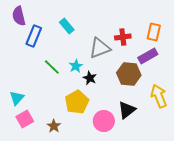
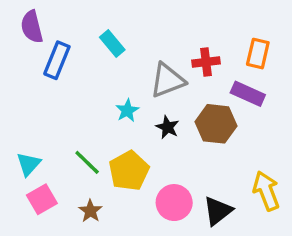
purple rectangle: (148, 56) -> (248, 94), turned 54
green line: (52, 67) -> (87, 162), moved
black star: (90, 78) -> (167, 127), moved
yellow arrow: (159, 96) -> (266, 191), moved
black triangle: (127, 110) -> (218, 211), moved

